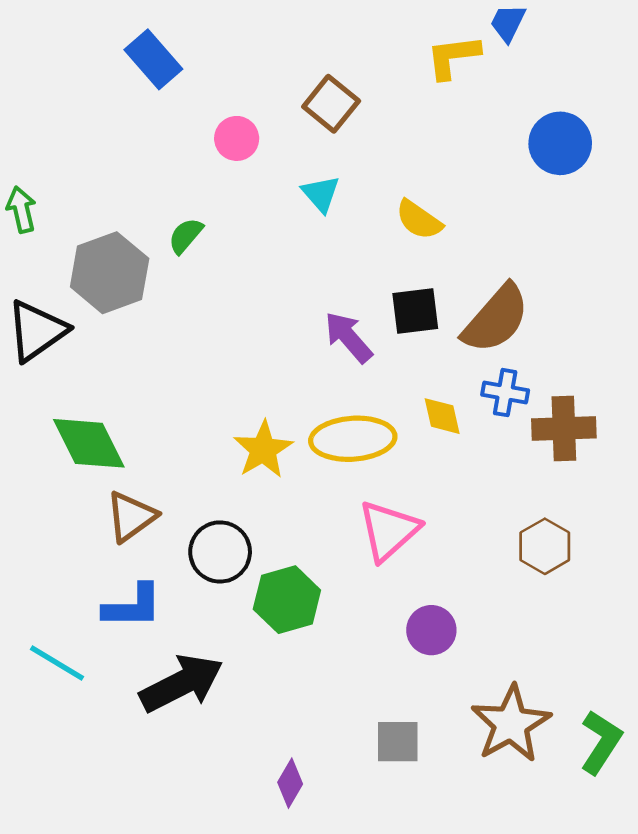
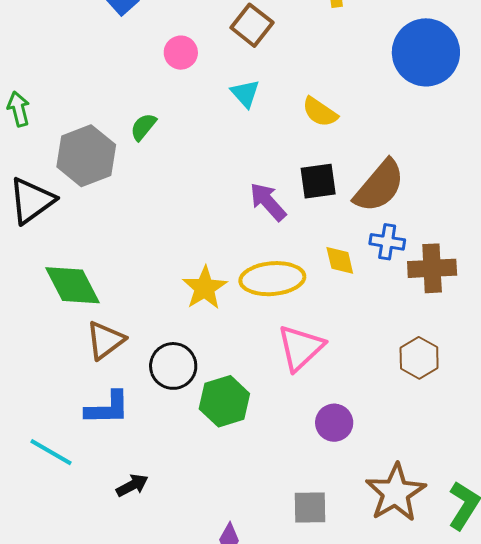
blue circle: (560, 143) -> (426, 52), size x1.4
black arrow: (181, 683) -> (132, 485), moved, size x0.5

